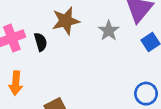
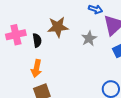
orange arrow: (16, 83) -> (36, 68), moved

